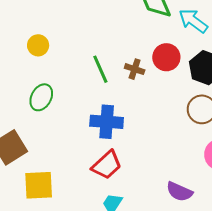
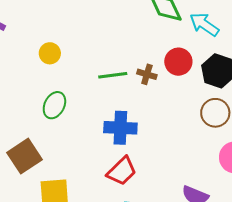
green line: (100, 69) -> (113, 75), turned -72

